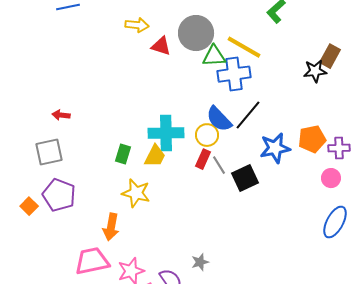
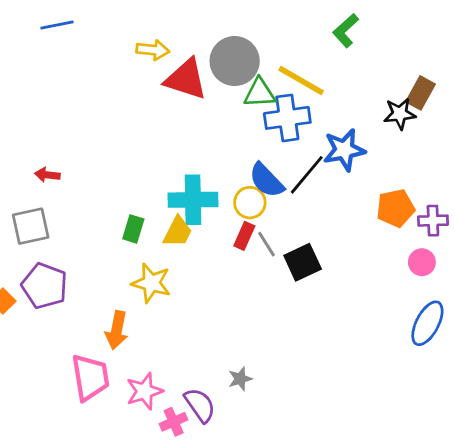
red triangle: (161, 46) -> (186, 79), size x1.6
blue star: (275, 148) -> (344, 150), moved
pink trapezoid: (92, 261) -> (90, 377), turned 93

